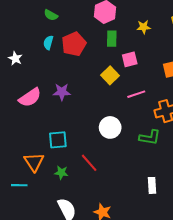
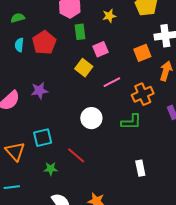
green semicircle: (51, 15) -> (18, 18), turned 144
orange triangle: (34, 162) -> (15, 151), moved

